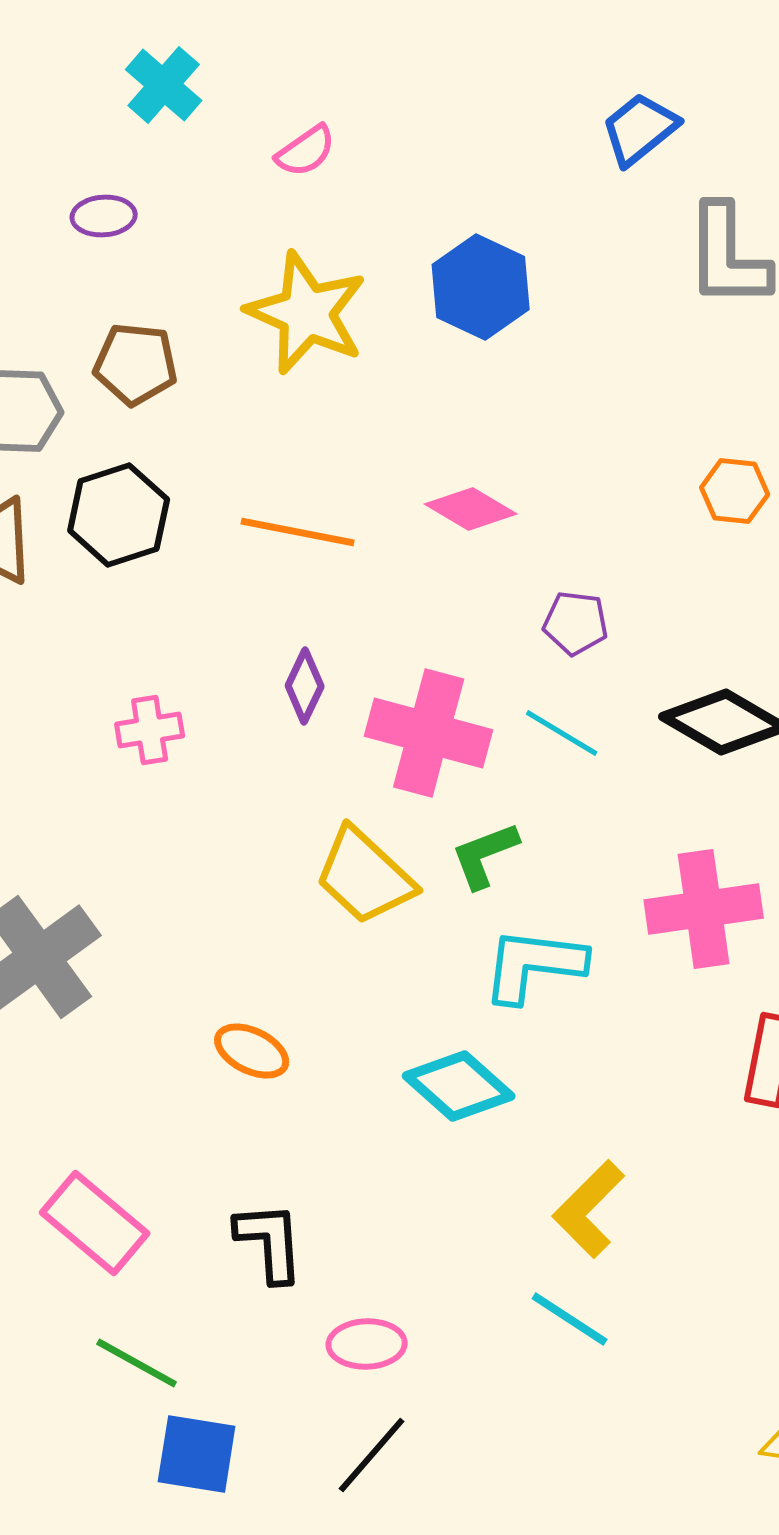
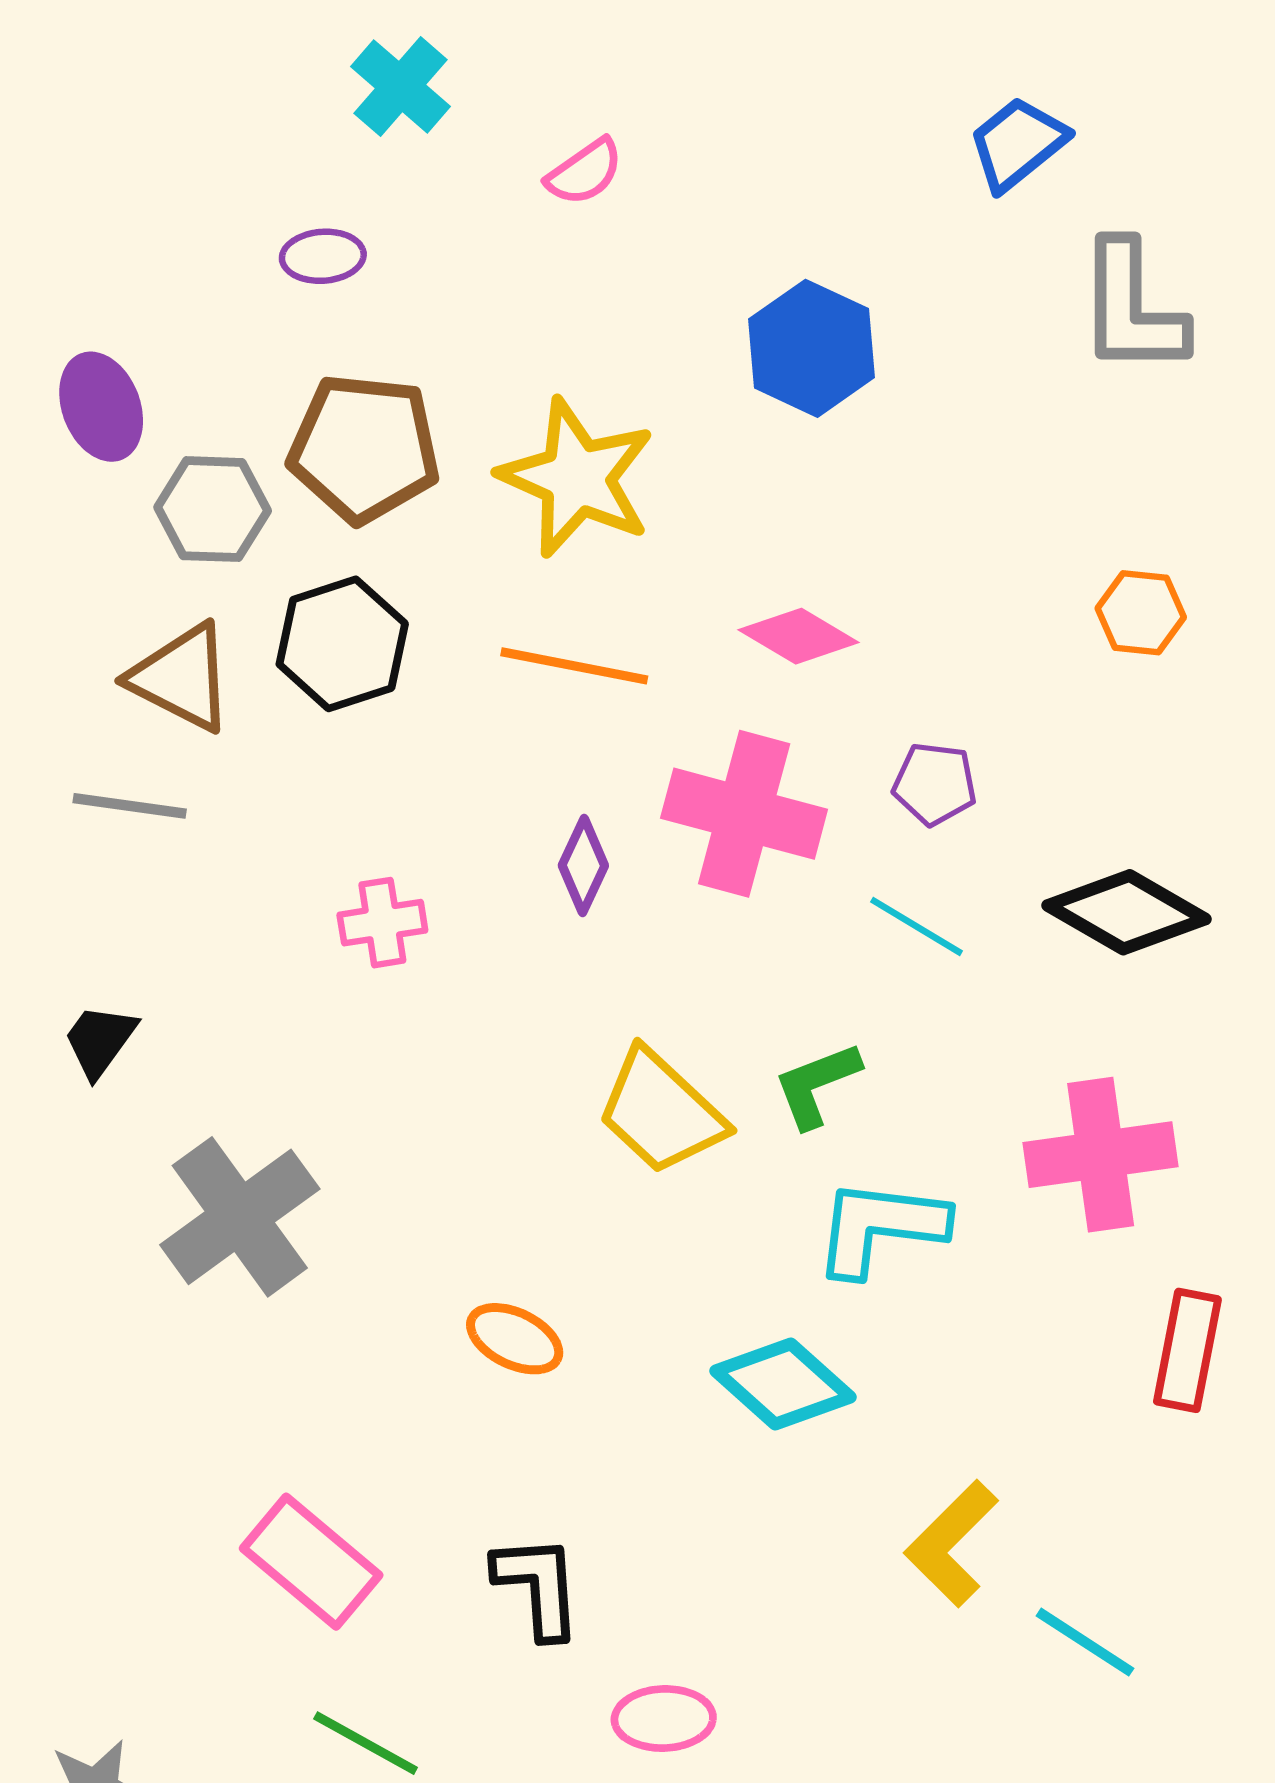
yellow star: (307, 313) -> (577, 478), moved
brown pentagon: (136, 364) -> (364, 448), size x1.4
pink cross: (429, 733) -> (744, 814), moved
cyan line: (570, 1319) -> (1085, 1642), moved

